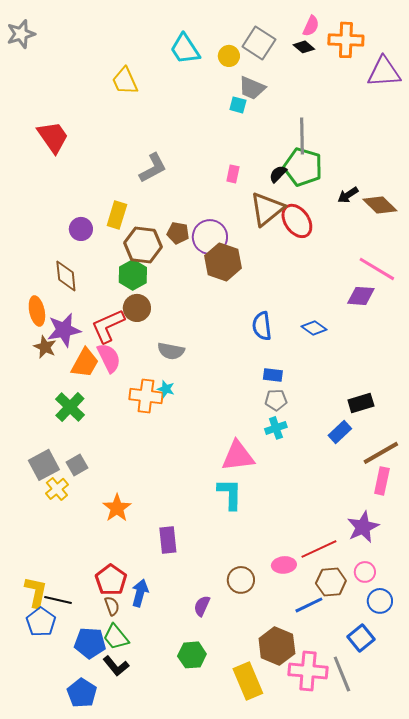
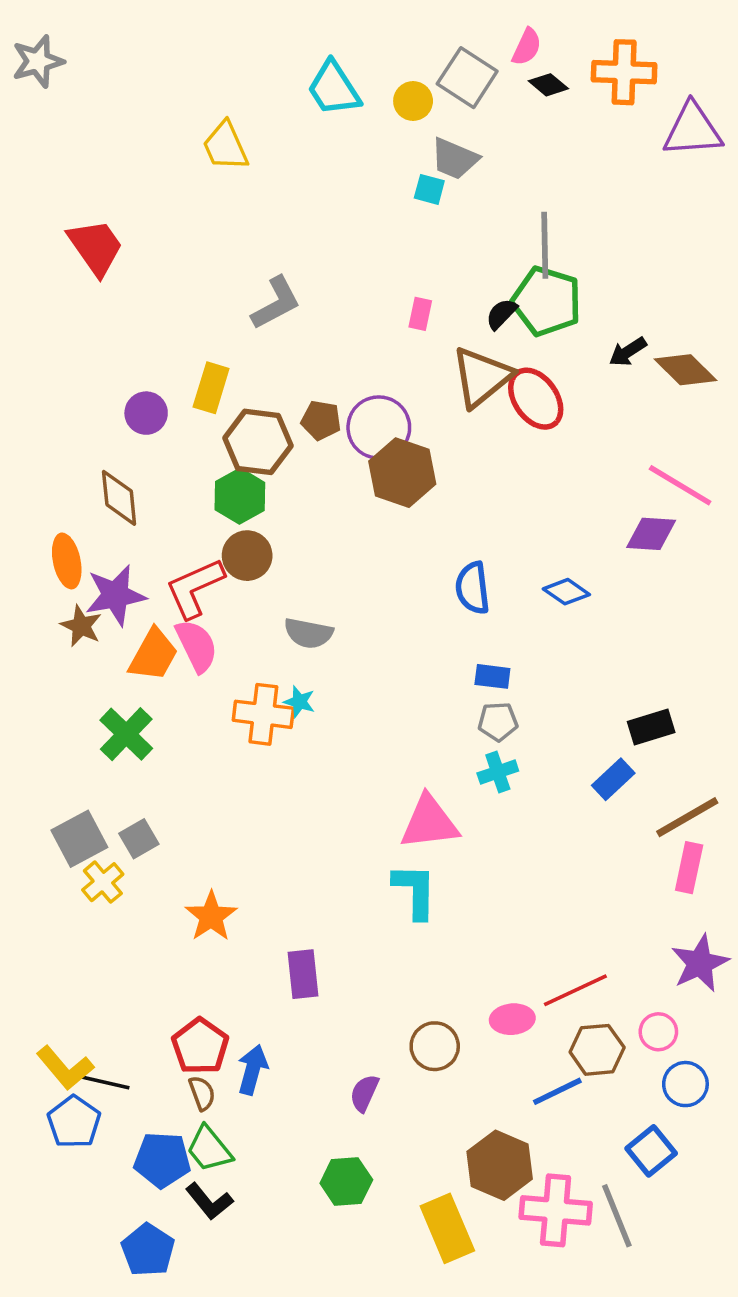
pink semicircle: (311, 26) -> (527, 47), moved
purple star: (363, 527) -> (700, 963), moved
yellow L-shape: (36, 592) -> (65, 1068), turned 128

